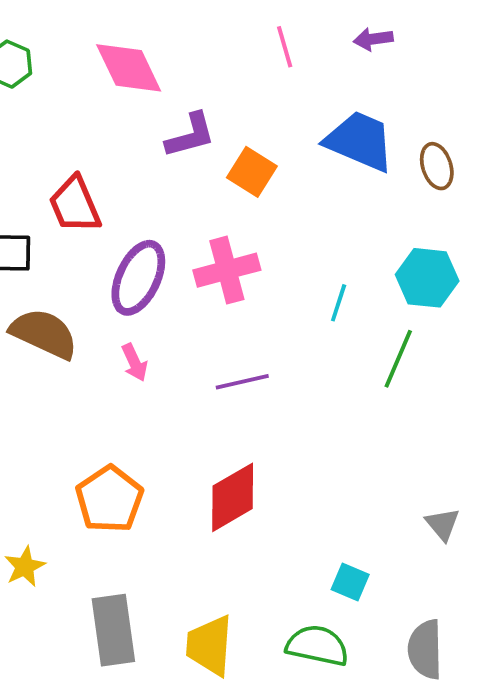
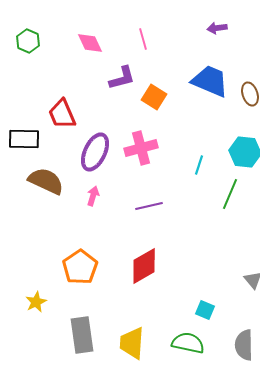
pink line: (285, 47) -> (143, 39), moved
pink diamond: (129, 68) -> (90, 43), size x0.7
pink arrow: (134, 362) -> (93, 196), turned -138

